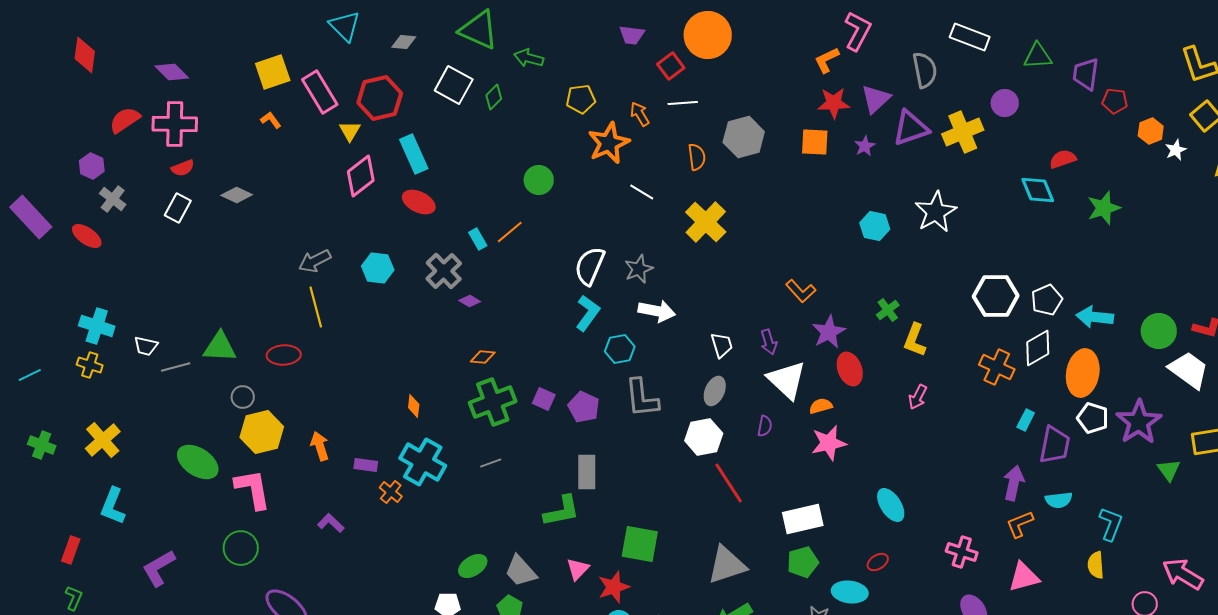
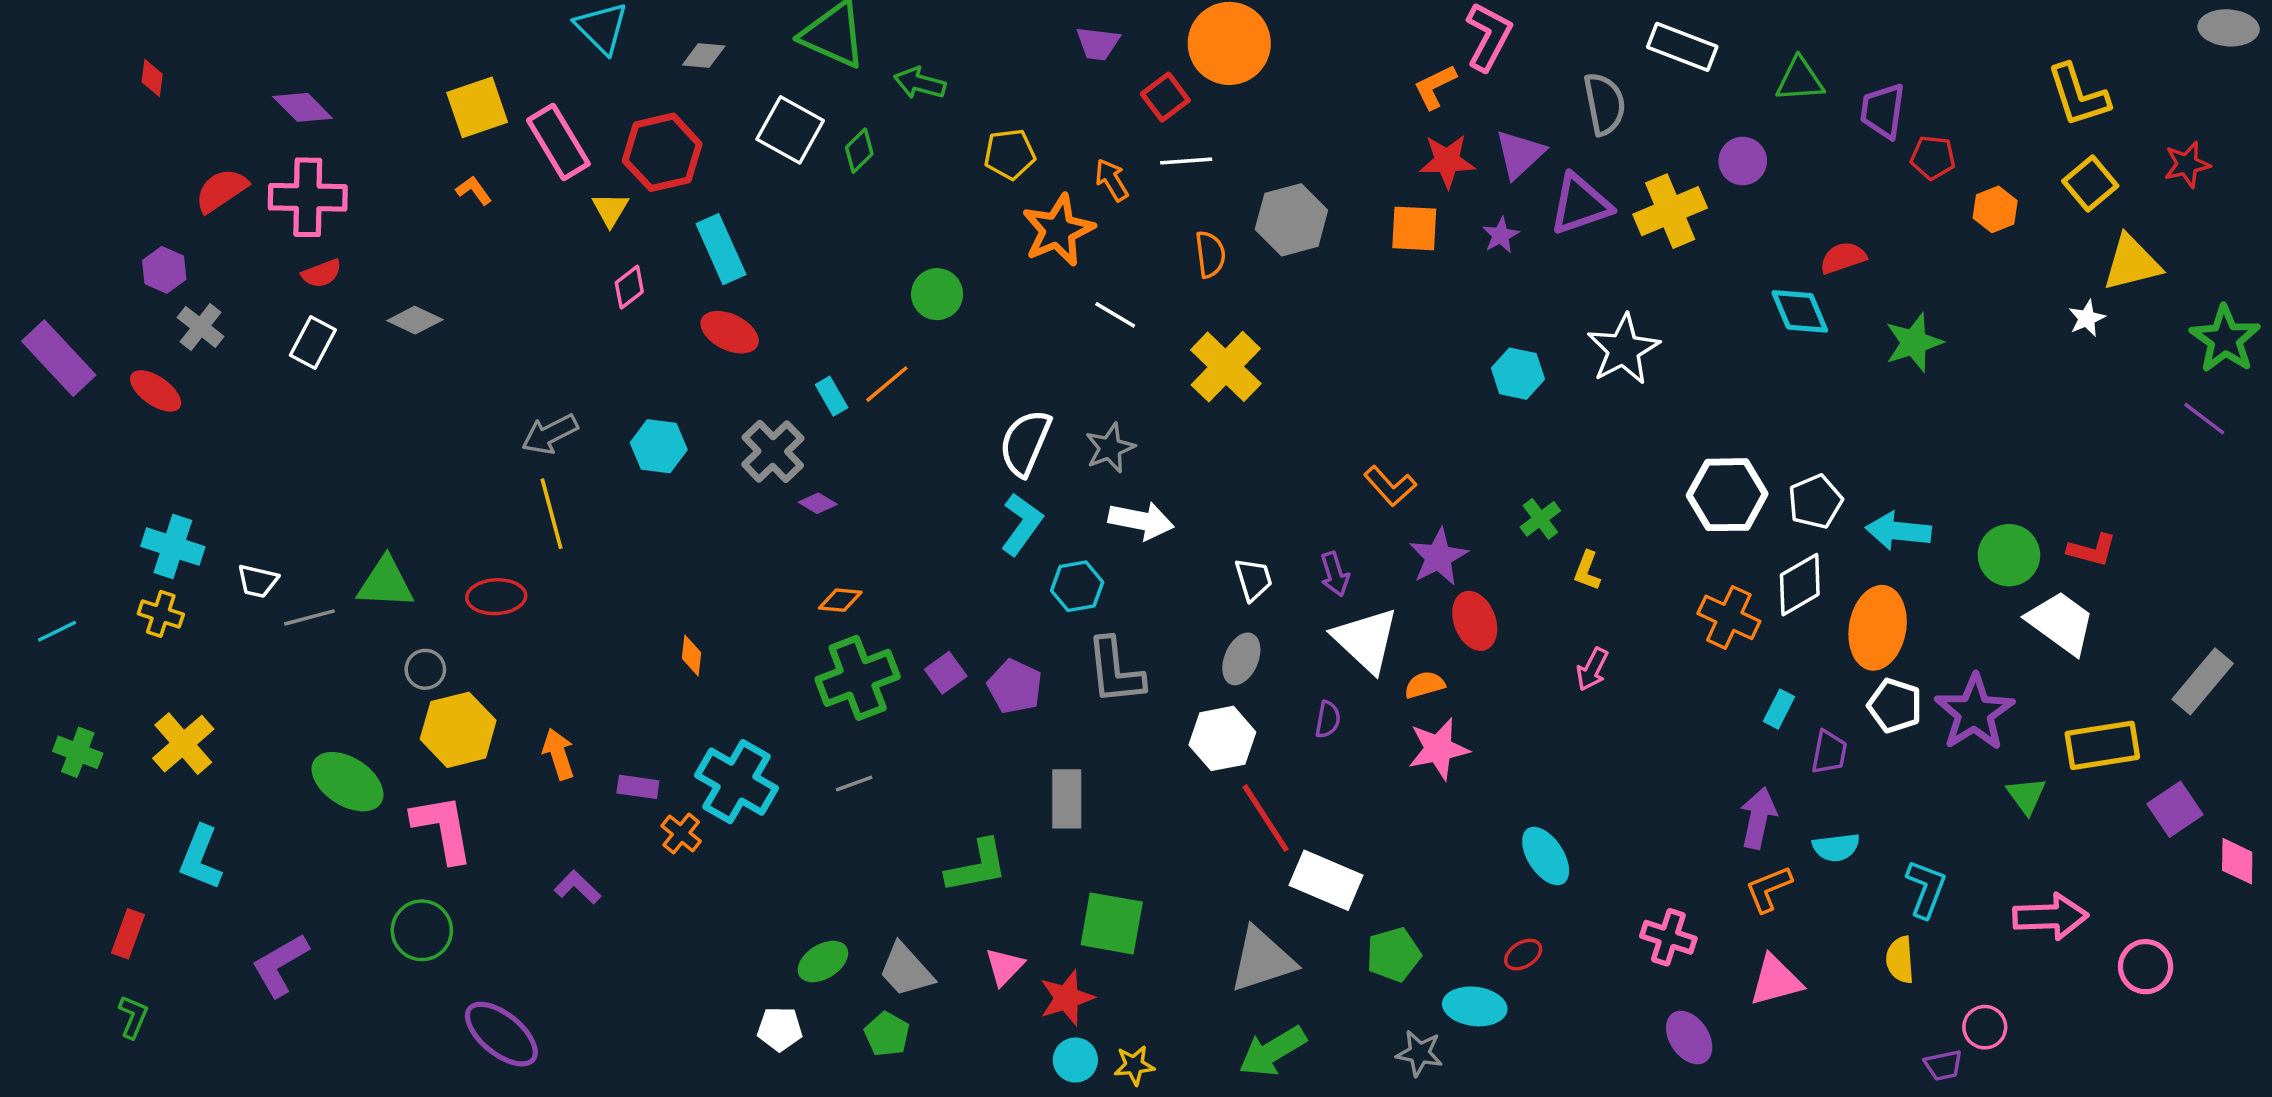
red diamond: (85, 55) -> (152, 78), size x0.6
white star: (1176, 150) -> (2087, 318), moved
pink diamond: (361, 176) -> (629, 287), size x0.6
yellow L-shape: (915, 340) -> (1587, 571), size x0.7
purple square: (544, 399) -> (946, 673), turned 30
orange diamond: (414, 406) -> (692, 655), moved
purple trapezoid: (1055, 445) -> (1829, 752), size x0.7
gray rectangle: (587, 472) -> (1067, 799), moved
white rectangle: (803, 519) -> (1326, 880), moved, turned 36
pink arrow: (1183, 574) -> (2050, 917), moved, turned 147

